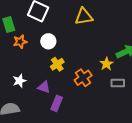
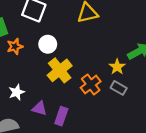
yellow cross: (57, 64) -> (60, 70), size x1.5
gray rectangle: (118, 83) -> (119, 88), moved, turned 32
purple triangle: (44, 87) -> (39, 108), moved

